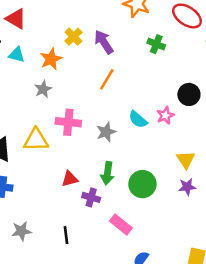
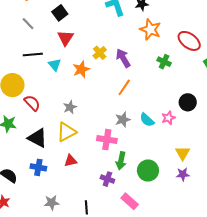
red triangle: (16, 19) -> (65, 38), moved, turned 30
cyan triangle: (17, 55) -> (55, 65), turned 32
gray star: (43, 89) -> (70, 107), moved
pink cross: (68, 122) -> (107, 140), moved
gray star: (106, 132) -> (123, 120), moved
yellow triangle: (36, 140) -> (66, 132), turned -30
red triangle: (70, 179) -> (71, 161), moved

